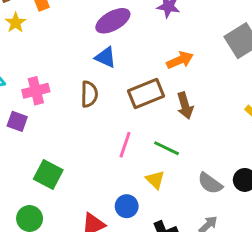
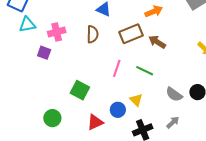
brown arrow: (185, 106) -> (157, 42), turned 138
green square: (48, 174) -> (80, 90), moved
yellow triangle: (155, 180) -> (136, 100), moved

